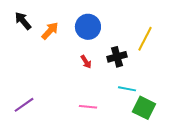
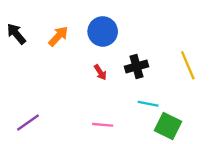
black arrow: (23, 21) -> (16, 34), moved
yellow line: (145, 39) -> (188, 65), moved, turned -50

